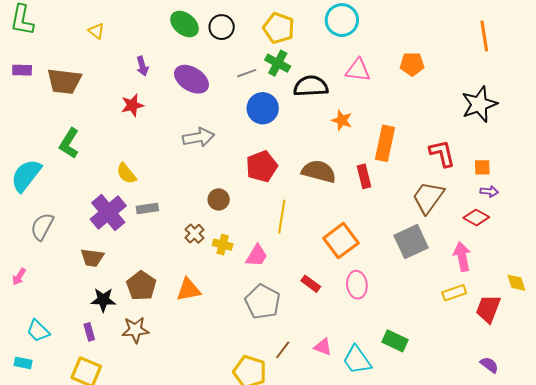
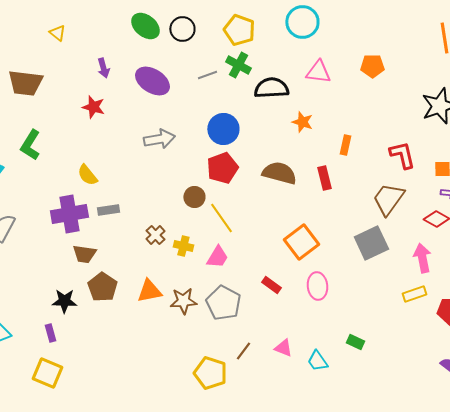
red star: (132, 105) -> (93, 107), turned 30
blue circle: (263, 108) -> (223, 129), moved
orange rectangle: (385, 143) -> (345, 145), size x0.6
brown circle: (219, 199) -> (194, 197), moved
purple cross: (108, 213) -> (69, 214), turned 30
yellow line: (282, 217) -> (221, 218), moved, turned -44
brown trapezoid: (92, 258) -> (84, 254), moved
brown star: (135, 330) -> (183, 301), moved
green rectangle: (395, 341) -> (355, 342), size x0.7
cyan trapezoid: (357, 360) -> (317, 361), size x0.7

